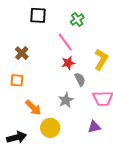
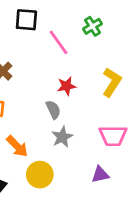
green cross: (77, 20) -> (92, 26), moved
pink line: (65, 42) -> (59, 42), moved
gray semicircle: (80, 79) -> (53, 110), moved

